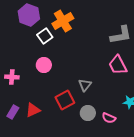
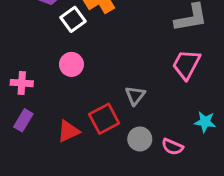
pink trapezoid: (118, 65) -> (186, 64), turned 55
red triangle: (33, 110) -> (68, 131), moved
purple rectangle: (13, 112) -> (23, 120), moved

